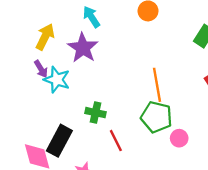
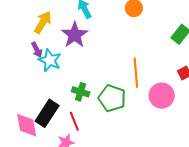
green pentagon: (157, 117) -> (112, 98), moved
pink circle: (179, 138) -> (162, 96), moved, size x1.6
red line: (116, 141) -> (74, 121), moved

